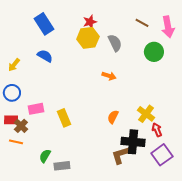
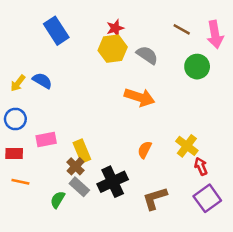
gray semicircle: (115, 43) -> (147, 55), turned -30
blue semicircle: (45, 56) -> (42, 81), moved
orange arrow: (109, 76) -> (139, 97), size x1.6
brown cross: (21, 126) -> (76, 166), moved
black cross: (133, 142) -> (113, 182), moved, turned -30
gray rectangle: (62, 166) -> (79, 187), moved, turned 49

